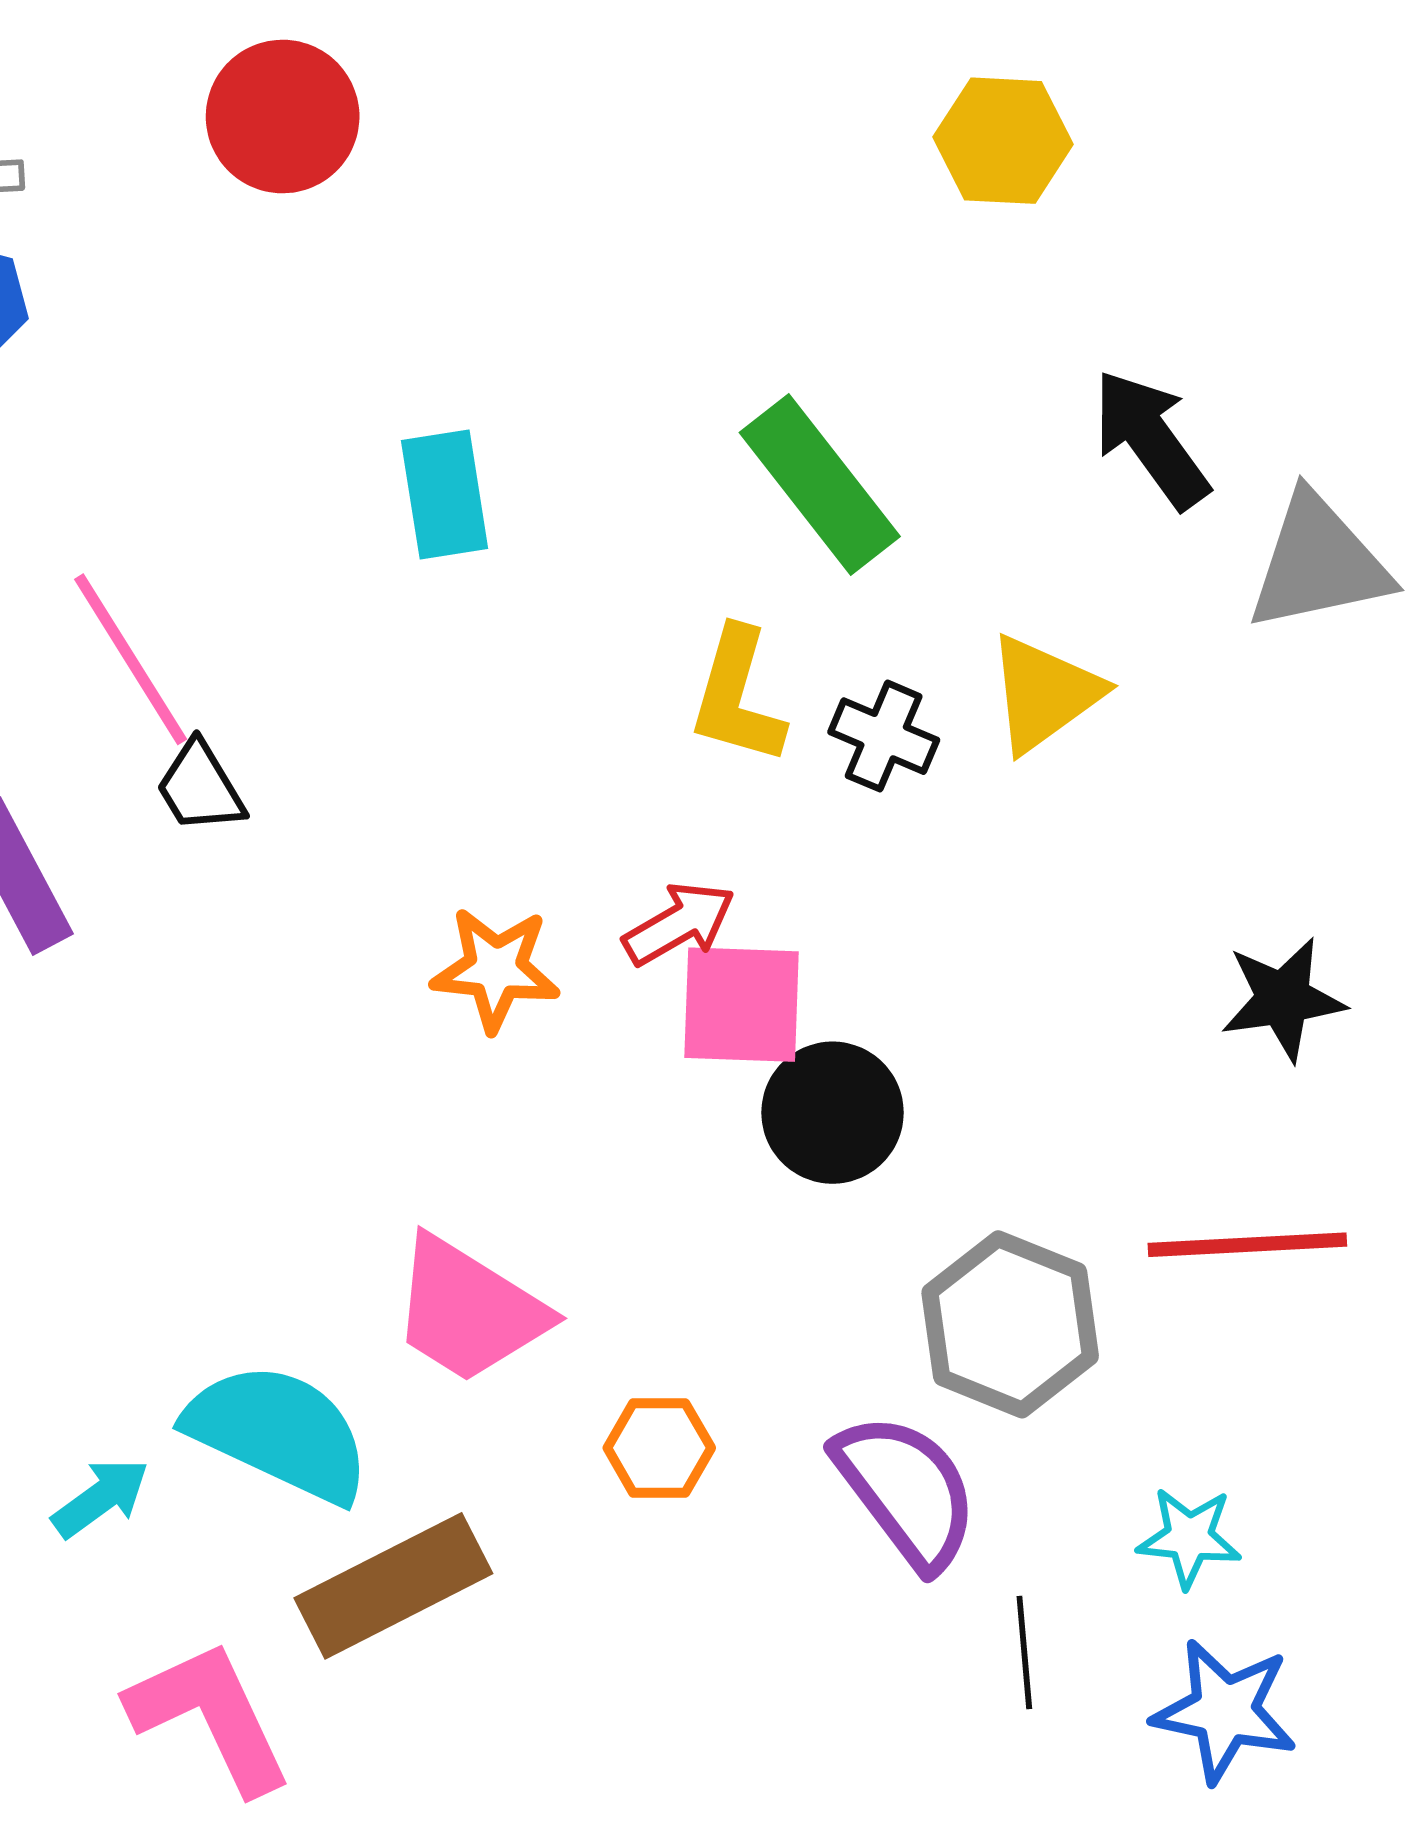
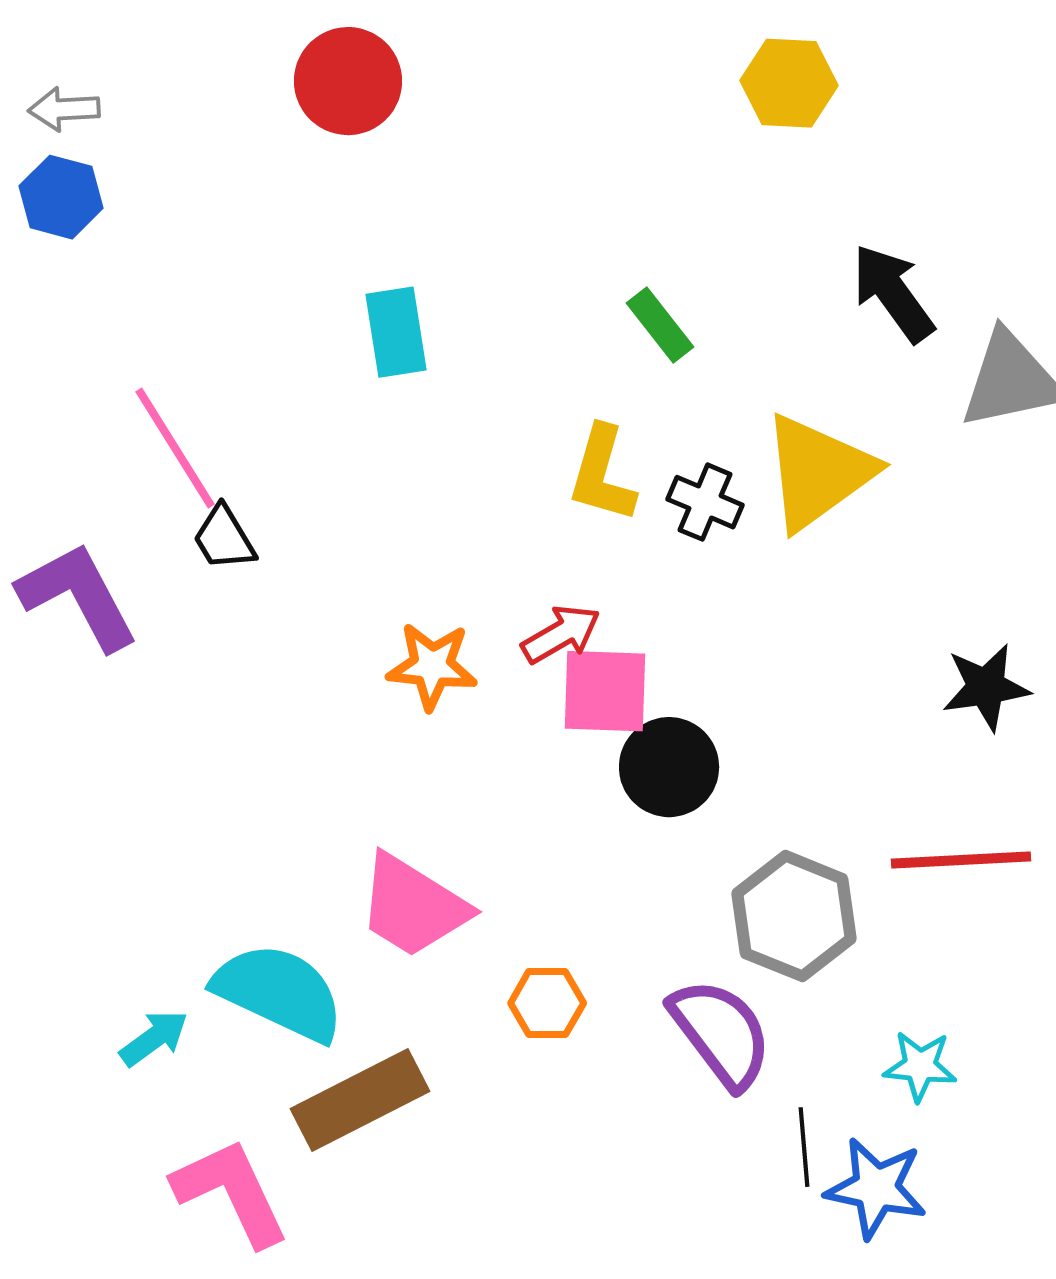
red circle: (283, 117) -> (348, 81), moved
green rectangle: (820, 485) -> (660, 325), size x0.6
yellow triangle: (1044, 693) -> (818, 472), size x1.4
blue star: (1225, 1711) -> (876, 1188), moved

